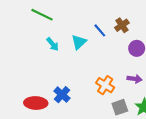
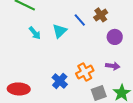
orange cross: (105, 85) -> (85, 72), turned 30
blue cross: (62, 95) -> (60, 81), moved

